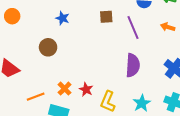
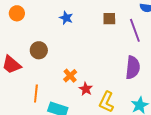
brown circle: (48, 47) -> (39, 50), moved
orange cross: (65, 89) -> (70, 76), moved
orange line: (36, 97) -> (36, 93), turned -66

